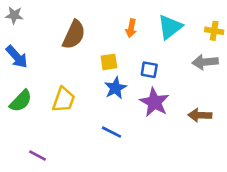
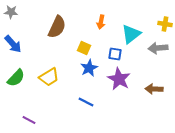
cyan triangle: (170, 27) -> (131, 34), moved
yellow square: (109, 62) -> (84, 48), turned 32
yellow trapezoid: (64, 100) -> (49, 77), turned 40

